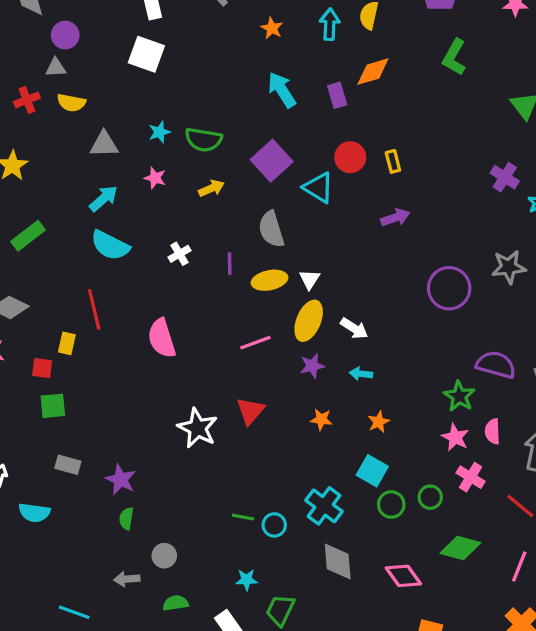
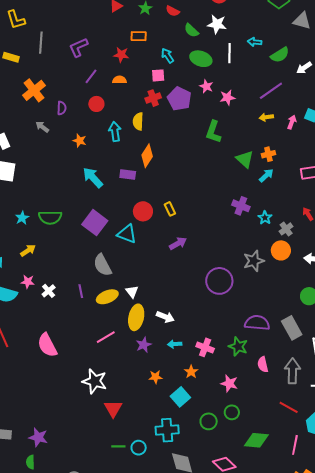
green L-shape: (454, 57) -> (213, 132), moved
orange diamond: (373, 72) -> (147, 156), turned -30
purple rectangle: (337, 95) -> (128, 175), turned -56
pink star: (155, 178) -> (28, 282), moved
yellow arrow: (211, 188) -> (28, 251), moved
red triangle: (250, 411) -> (113, 409), moved
white star: (198, 428) -> (95, 381), moved
pink star: (455, 437) -> (229, 383), moved
cyan square: (372, 471) -> (180, 397), moved, turned 30
pink cross: (471, 477) -> (205, 347), moved
cyan cross: (324, 506) -> (167, 430), turned -30
green semicircle: (126, 518) -> (30, 462), moved

